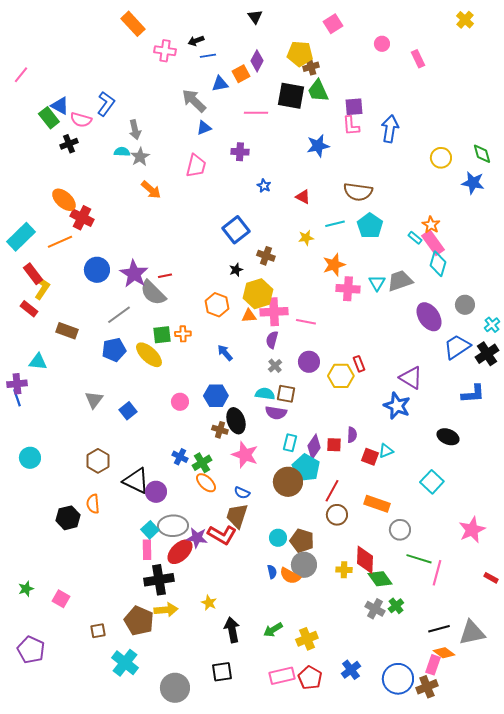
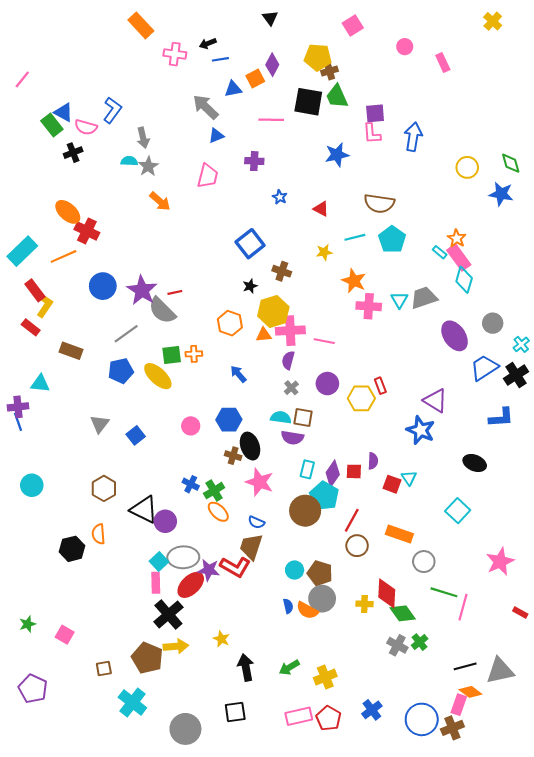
orange star: (334, 265) -> (354, 281), turned -30
cyan triangle: (386, 451) -> (409, 478), turned -42
black cross: (159, 580) -> (168, 615), turned -32

